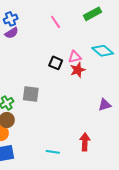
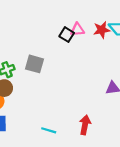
pink triangle: (75, 57) -> (77, 30), moved
red star: (78, 70) -> (102, 30), moved

